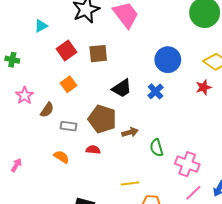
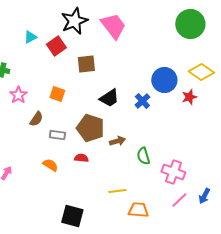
red square: (67, 50) -> (56, 46), moved
blue circle: (168, 60) -> (164, 80), moved
orange square: (69, 84) -> (57, 94), turned -35
pink star: (25, 95) -> (18, 95), moved

